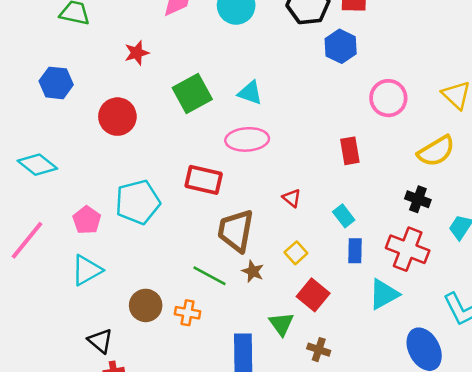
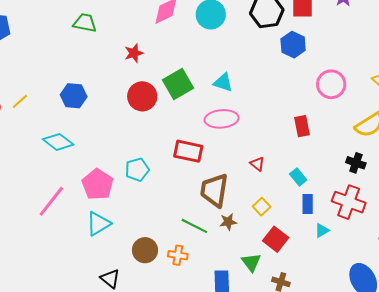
blue hexagon: (56, 83) -> (74, 96), moved
red circle: (117, 117) -> (142, 96), moved
cyan pentagon: (138, 202) -> (137, 170), size x0.7
pink pentagon: (87, 220) -> (98, 184), size x1.4
brown star: (253, 271) -> (228, 222), turned -30
cyan triangle: (384, 294) -> (322, 230), moved, size x0.6

